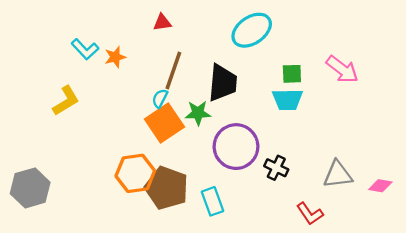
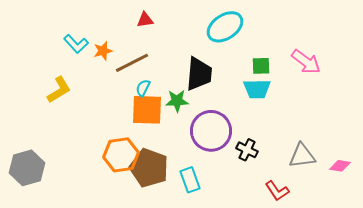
brown line: (173, 70) -> (132, 63), moved, turned 44
orange square: (164, 123) -> (147, 110), turned 36

